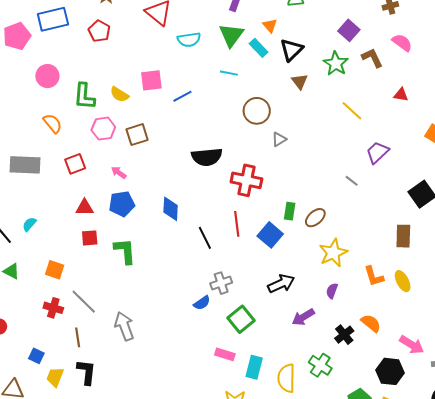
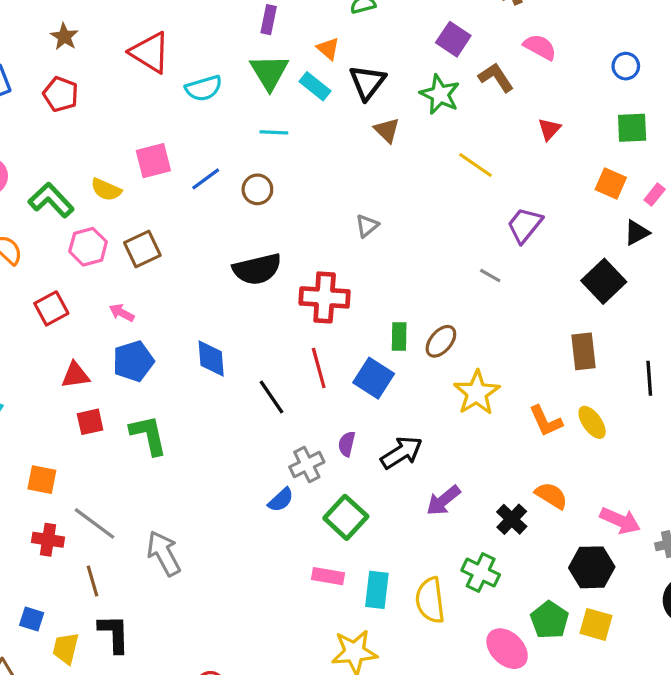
red triangle: (401, 95) -> (549, 129), turned -49
green L-shape: (84, 96) -> (51, 200), turned 140
brown circle: (257, 111) -> (257, 189), moved, size x0.7
purple semicircle: (332, 291) -> (347, 444), moved

